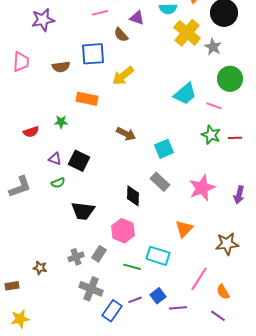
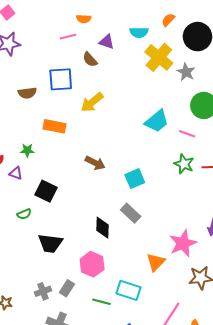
purple triangle: (55, 159) -> (16, 173), moved
pink star: (202, 188) -> (183, 243), moved

